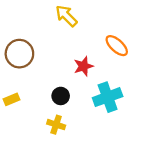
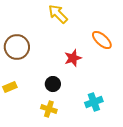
cyan cross: (108, 97) -> (94, 102), moved, size x0.7

